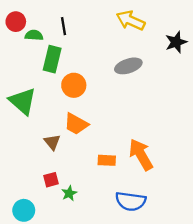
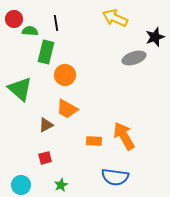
gray ellipse: (128, 66) -> (134, 58), moved
brown triangle: (52, 142) -> (46, 125), turned 42
green star: (69, 193) -> (61, 185), moved

